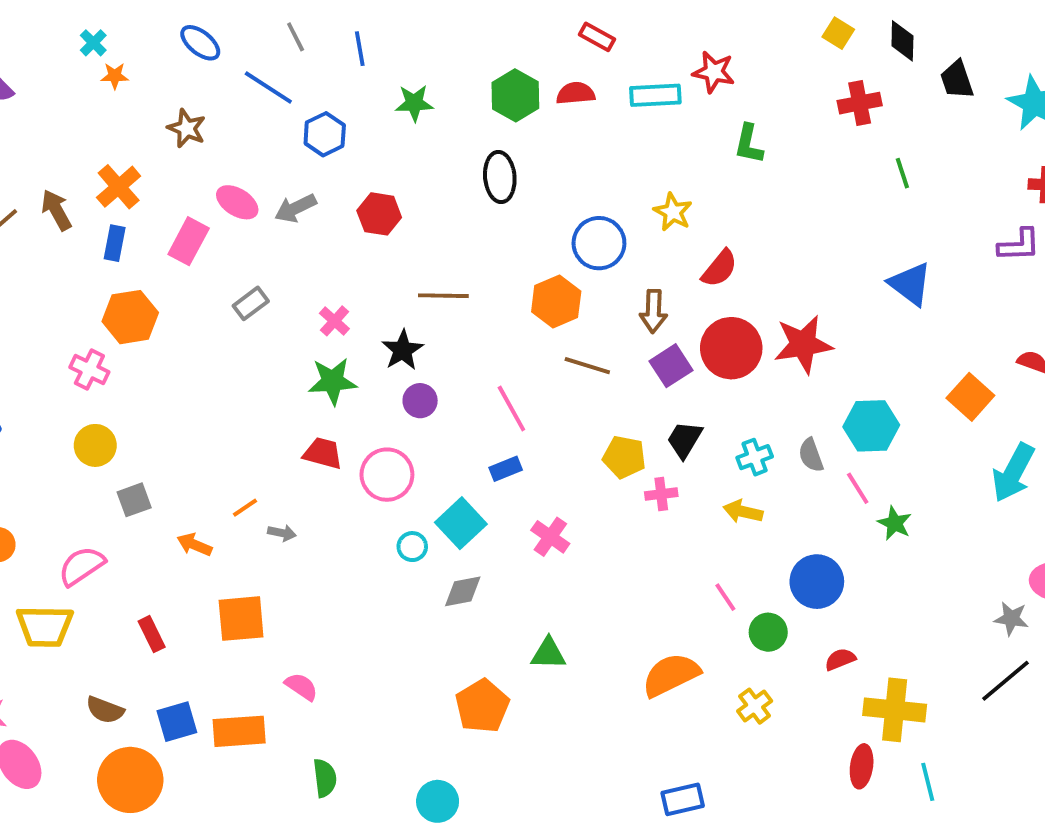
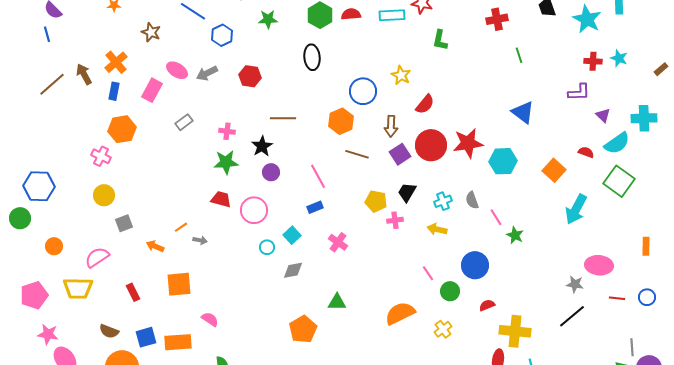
pink cross: (334, 321) -> (227, 131), turned -35
cyan hexagon: (871, 426) -> (503, 161), moved
cyan square: (461, 523) -> (292, 235), size x0.7

